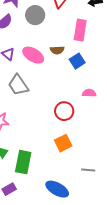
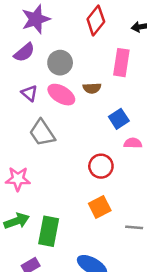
gray circle: (35, 15) -> (60, 63), moved
blue square: (77, 61) -> (119, 119), moved
gray line: (88, 170) -> (134, 227), moved

